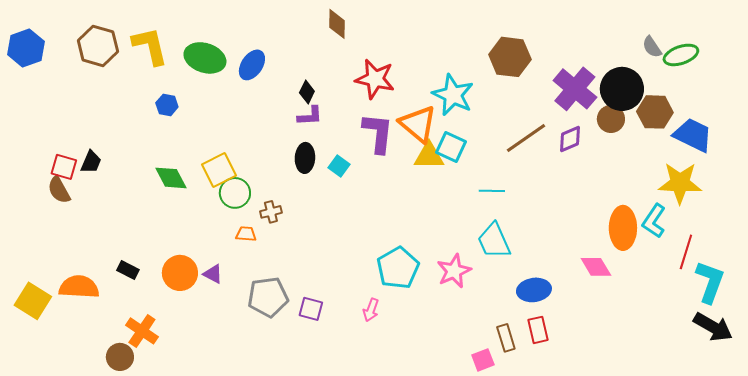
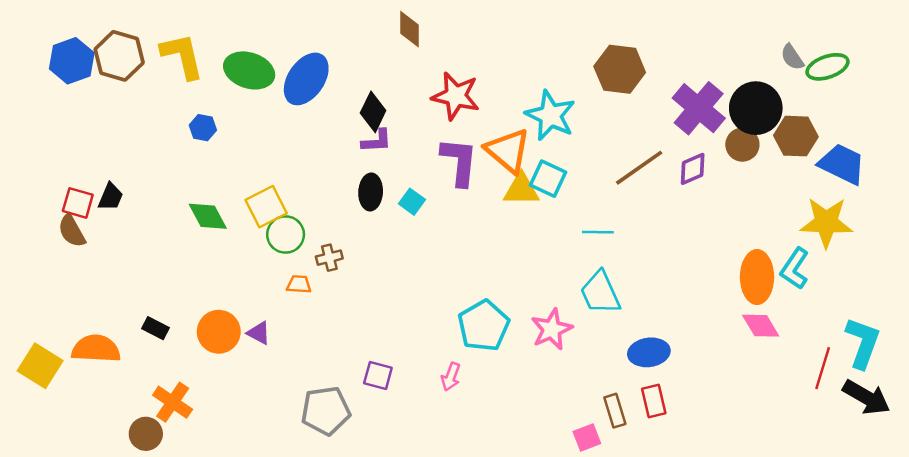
blue hexagon: (26, 48) -> (72, 61), moved
blue ellipse: (252, 65) -> (306, 79), size x1.4
black diamond: (307, 92) -> (373, 112), size x1.4
red line: (686, 252) -> (823, 368), moved
pink diamond: (596, 267) -> (761, 326), moved
gray pentagon: (268, 297) -> (326, 411), moved

